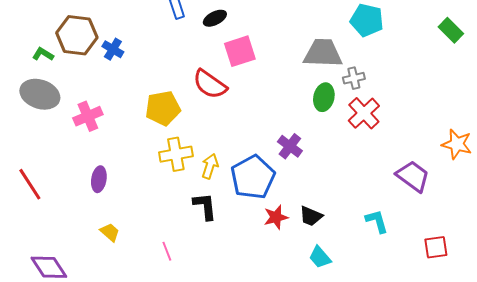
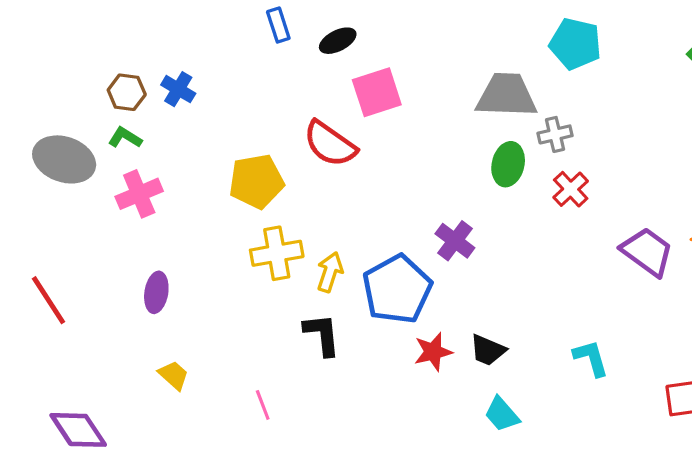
brown hexagon: (77, 35) -> (127, 92), moved, size x0.6
green L-shape: (43, 54) -> (125, 138), moved
red cross: (364, 113) -> (571, 189), size x0.7
purple trapezoid: (413, 176) -> (647, 252), moved

